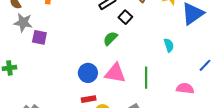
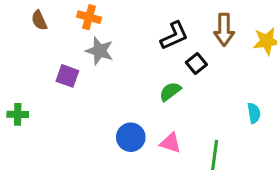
gray star: (23, 23) -> (100, 51), moved
pink triangle: (115, 73) -> (170, 143), size x0.7

